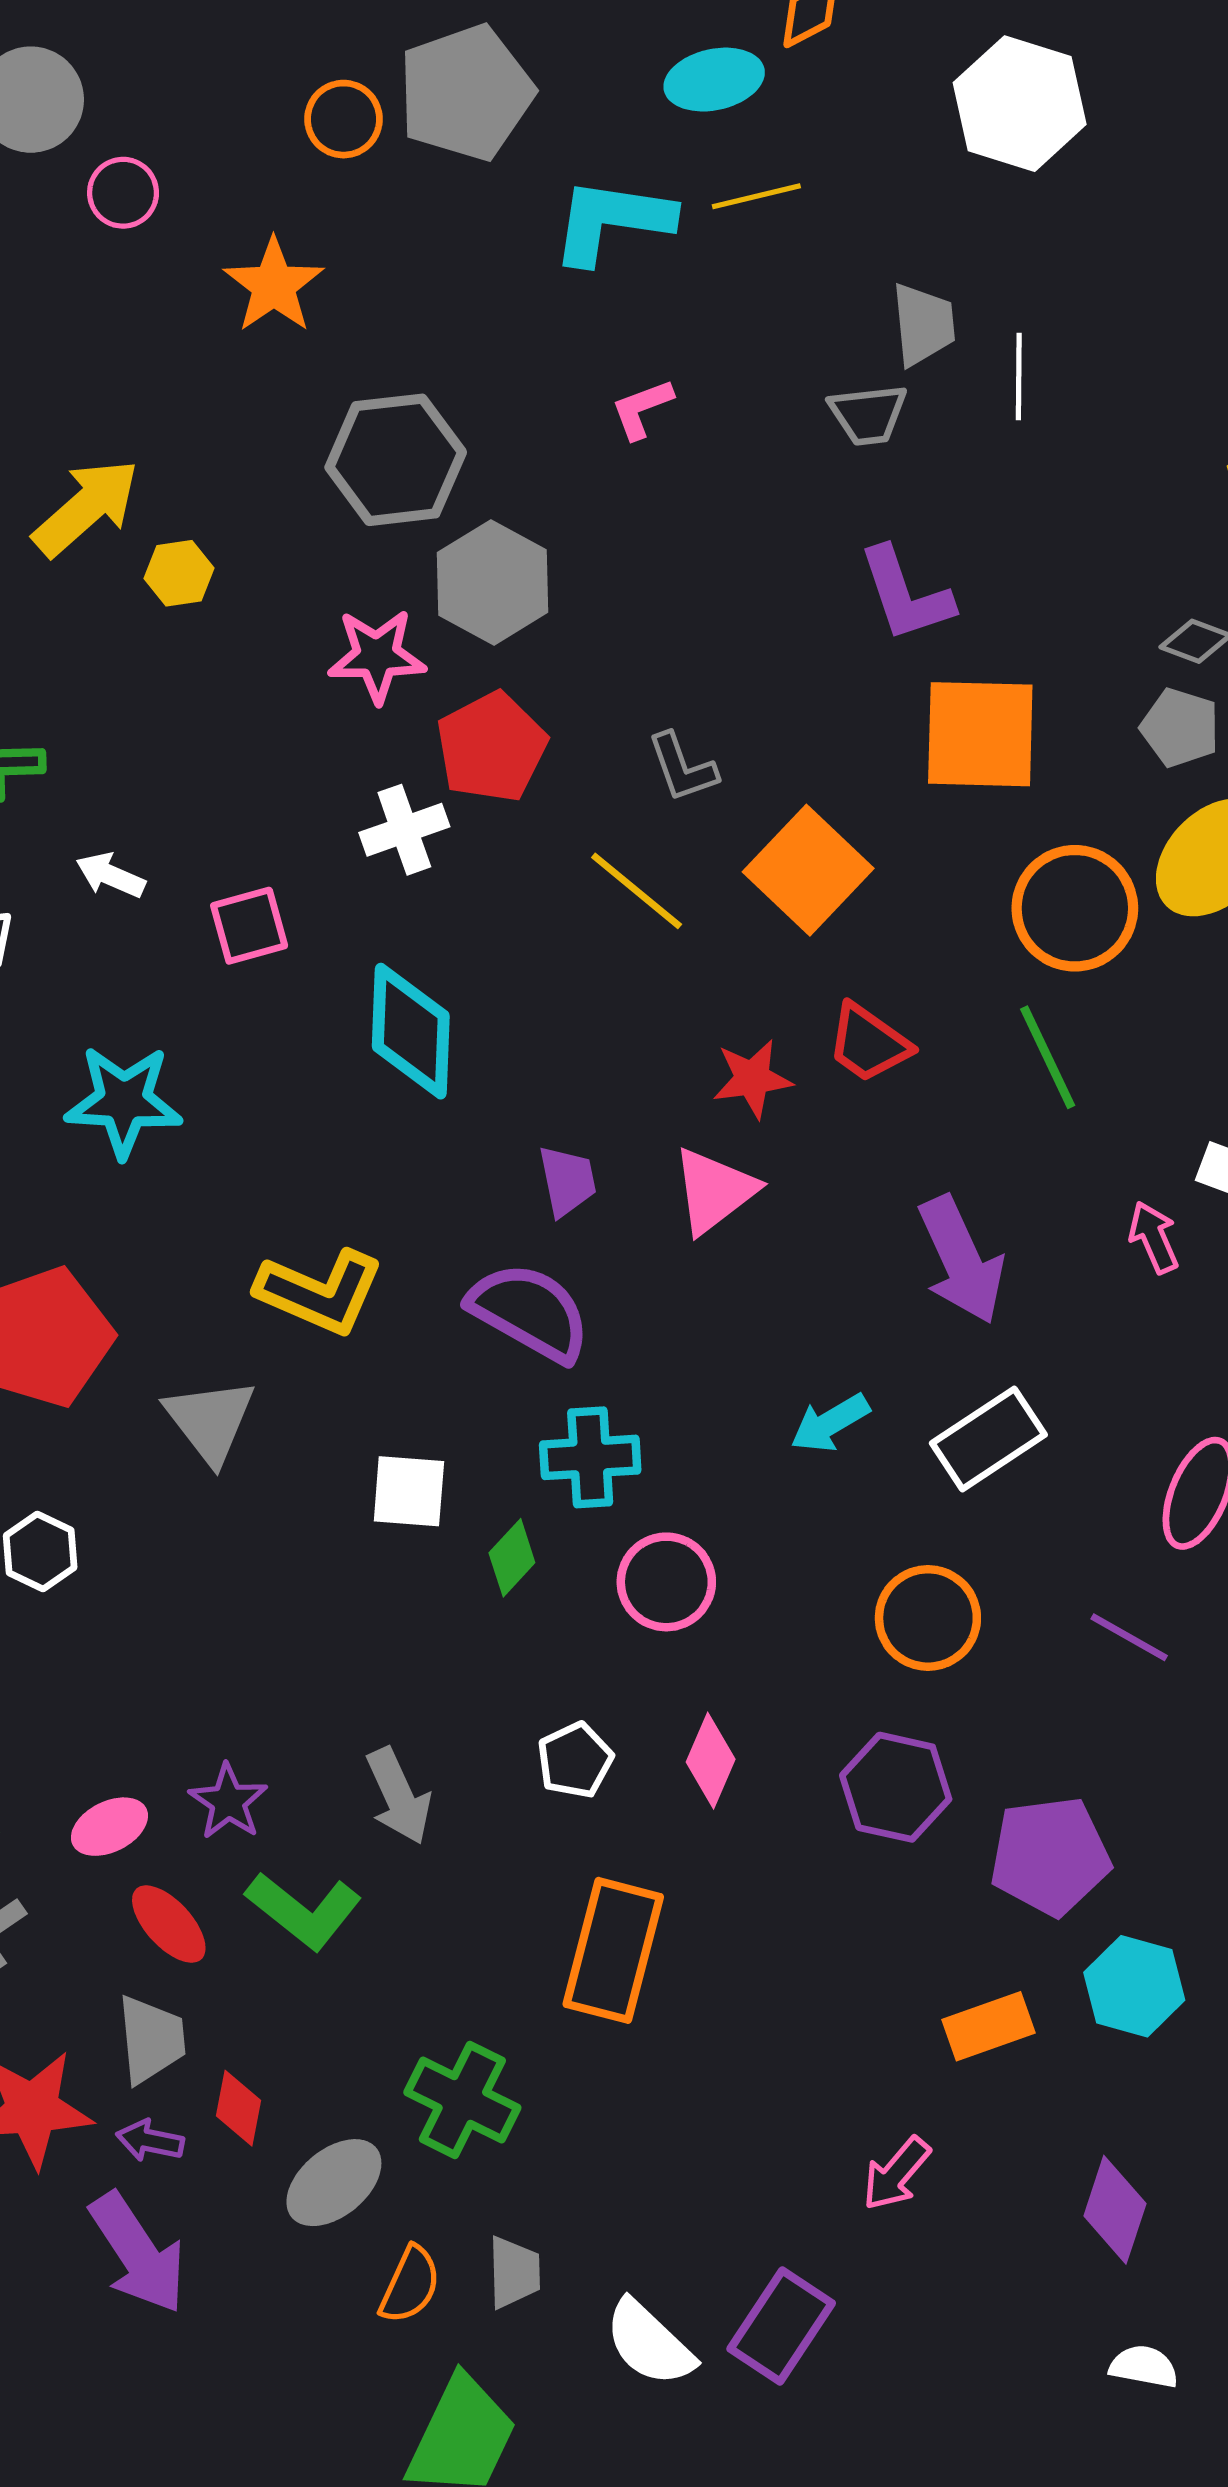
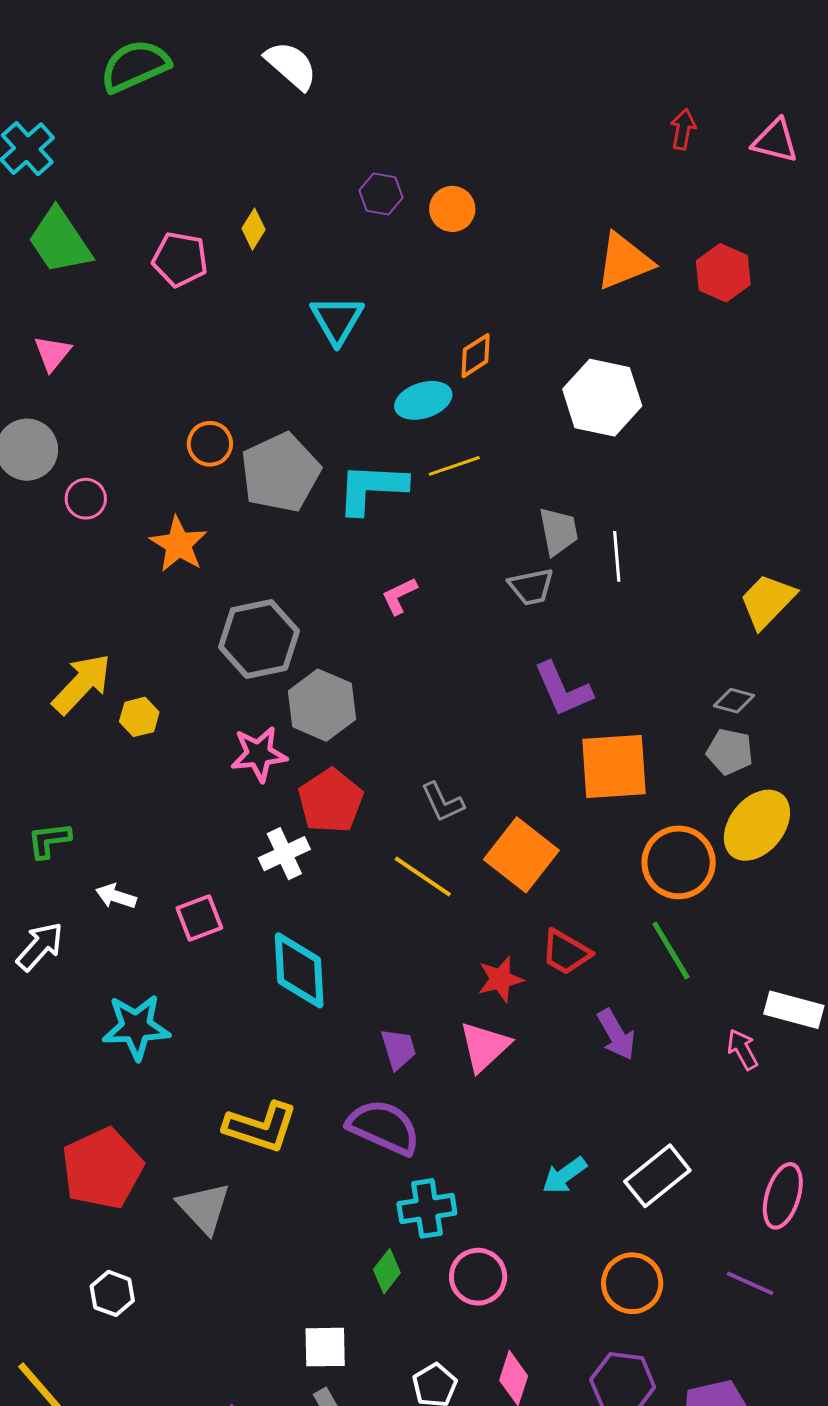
gray pentagon: (466, 93) -> (280, 473), moved
purple arrow: (961, 1260) -> (616, 1034), moved, size x0.7
white square: (409, 1491) -> (325, 1347), moved

